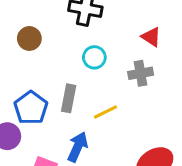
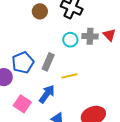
brown circle: (29, 38) -> (40, 11), moved
gray cross: (141, 73) -> (90, 36), moved

